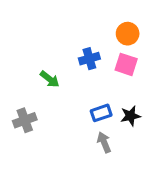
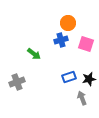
orange circle: (128, 34) -> (68, 23), moved
gray arrow: (104, 142) -> (82, 98), moved

